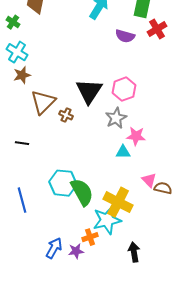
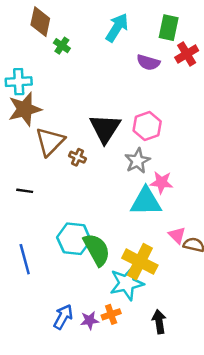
green cross: (13, 22) -> (62, 46), moved
cyan cross: (17, 52) -> (19, 82), turned -35
brown star: (22, 75) -> (25, 109), size x1.6
cyan triangle: (123, 152) -> (146, 202), size x1.8
orange cross: (90, 237) -> (111, 314), moved

